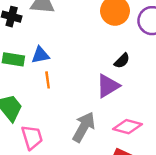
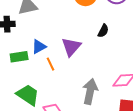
purple triangle: (108, 86) -> (71, 47), moved

